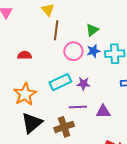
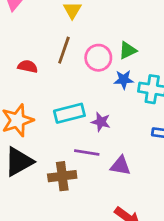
brown line: (56, 30) -> (64, 50), moved
pink circle: (73, 51) -> (98, 58), moved

